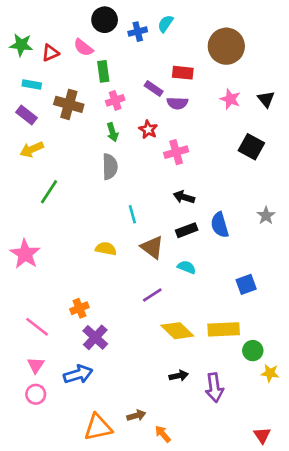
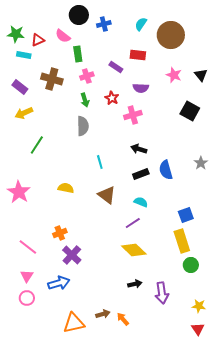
cyan semicircle: (165, 24) -> (141, 24), moved
cyan rectangle: (32, 85) -> (24, 55), moved
purple semicircle: (177, 103) -> (141, 88), moved
brown triangle: (152, 247) -> (107, 195), moved
yellow semicircle: (106, 249) -> (66, 188), moved
purple line: (152, 295) -> (133, 223), moved
yellow rectangle: (224, 329) -> (182, 241), moved, turned 75
yellow star: (270, 373) -> (199, 306), moved
orange arrow: (163, 434) -> (123, 319), moved

